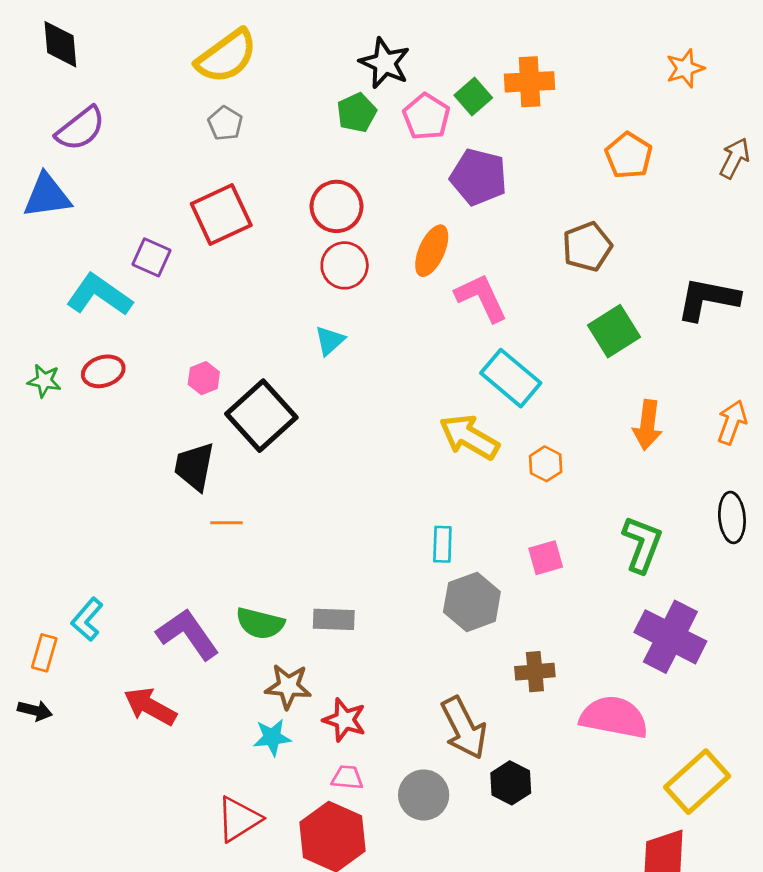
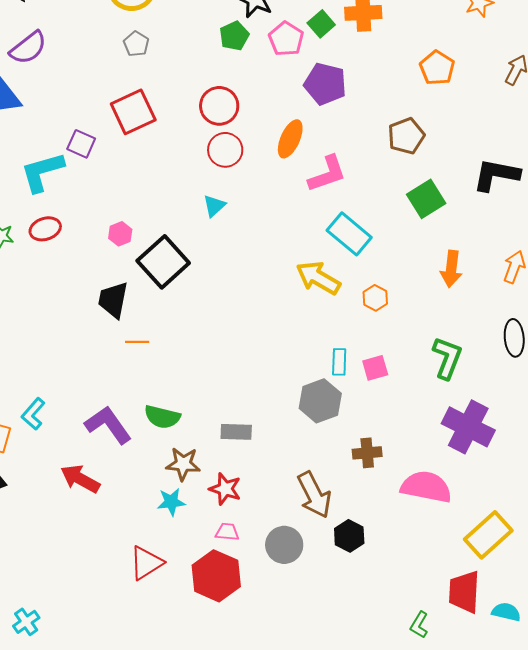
cyan L-shape: (99, 295) -> (42, 172), turned -51
pink L-shape: (481, 298) -> (327, 174), turned 96
cyan rectangle: (442, 544) -> (339, 362), moved
gray rectangle: (334, 619) -> (236, 432), moved

